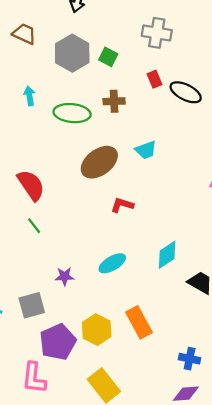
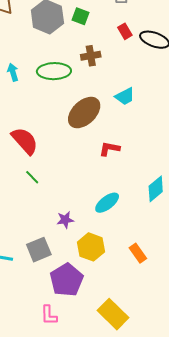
cyan arrow: (29, 96) -> (13, 72), moved
orange rectangle: (139, 322) -> (138, 253), size x0.7
yellow hexagon: (97, 330) -> (91, 247), moved
pink L-shape: (34, 378) -> (49, 315), size x0.7

